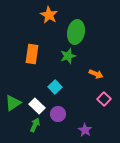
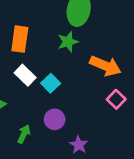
orange arrow: (96, 74) -> (105, 66), size x1.6
white rectangle: (37, 106) -> (25, 75), moved
purple star: (85, 130) -> (79, 145), moved

